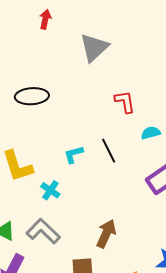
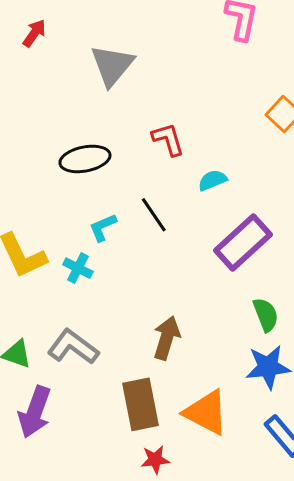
red arrow: (45, 19) -> (34, 33), turned 30
black ellipse: (32, 96) -> (85, 159), moved
cyan cross: (50, 190) -> (78, 268), moved

